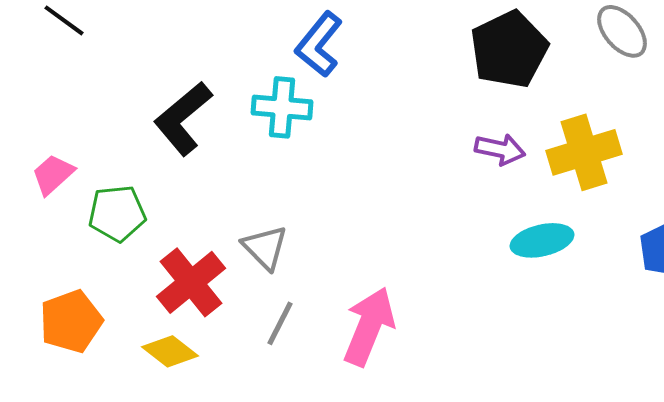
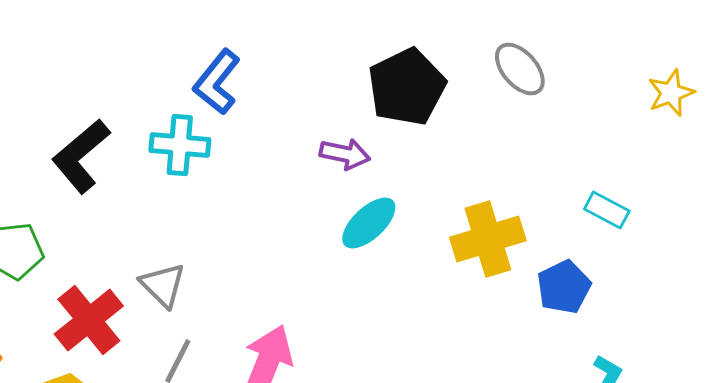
purple arrow: (500, 149) -> (345, 154), moved
yellow cross: (584, 152) -> (488, 239), moved
cyan ellipse: (542, 240) -> (369, 223), moved, turned -30

